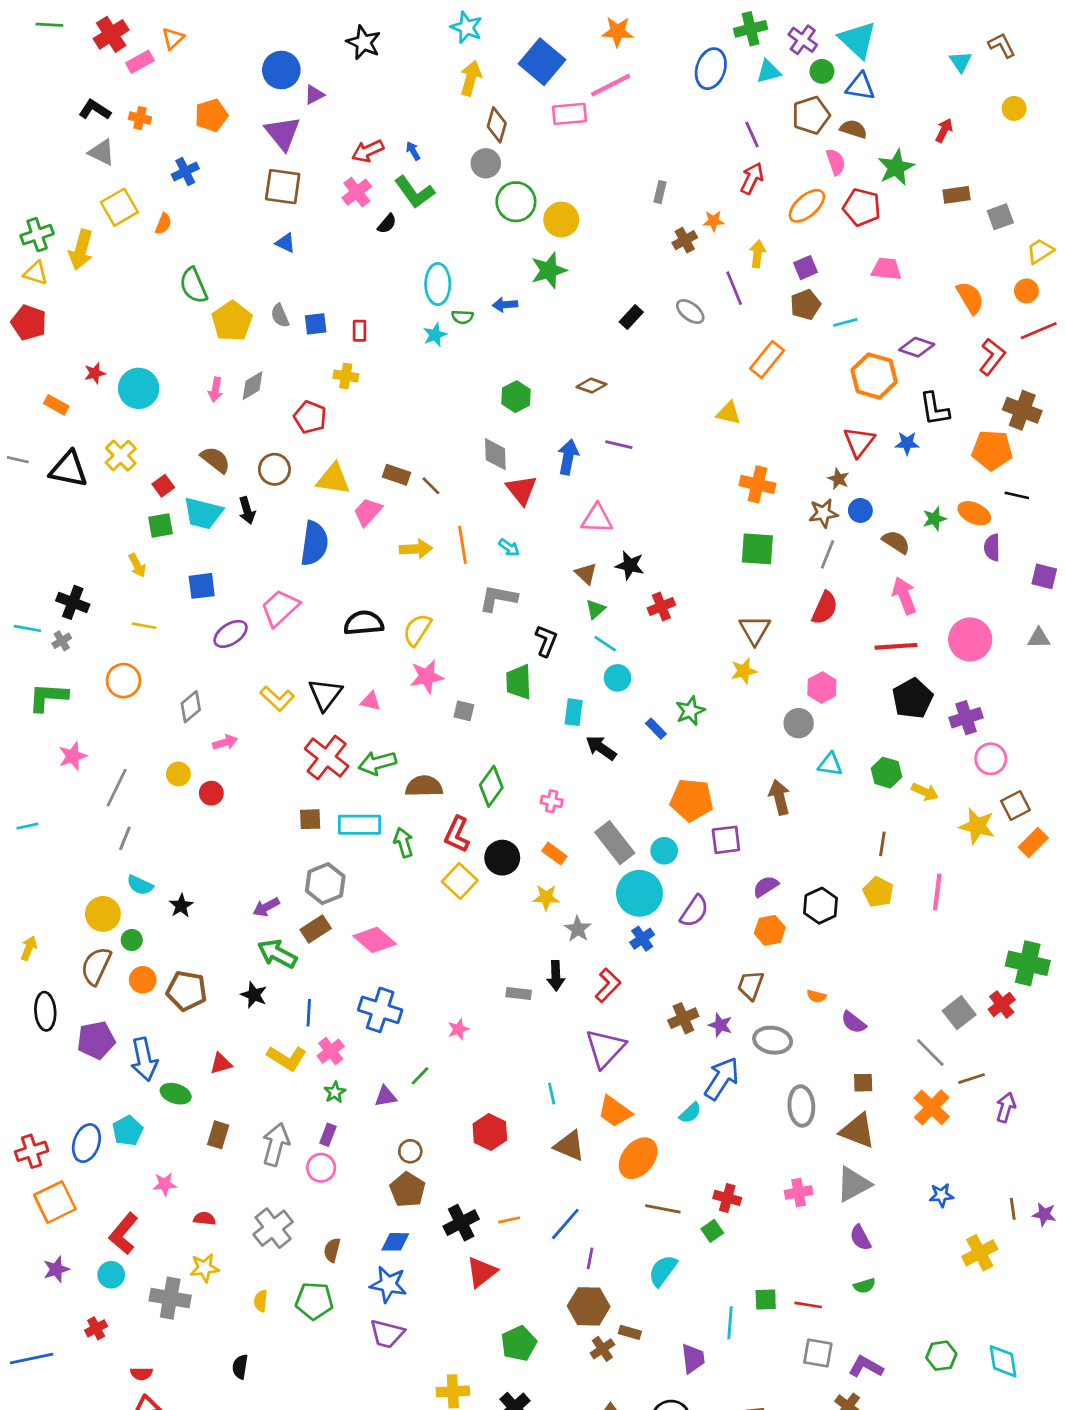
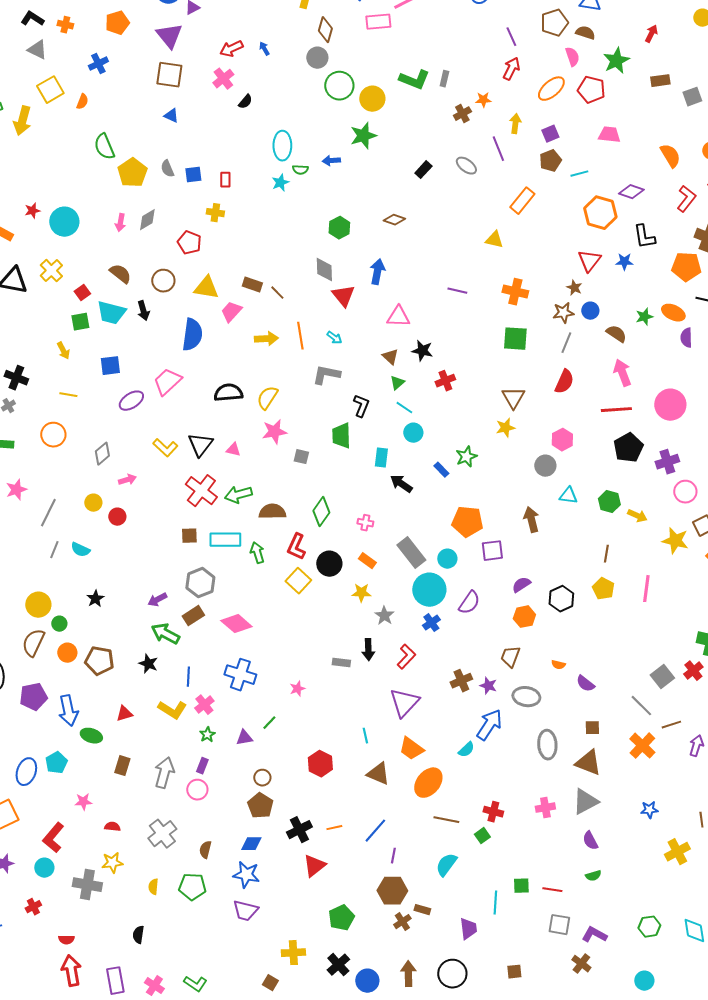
green L-shape: (414, 192) -> (414, 80), moved, turned -32
purple line: (619, 445) -> (457, 291), moved
cyan semicircle: (140, 885) -> (80, 550), moved

